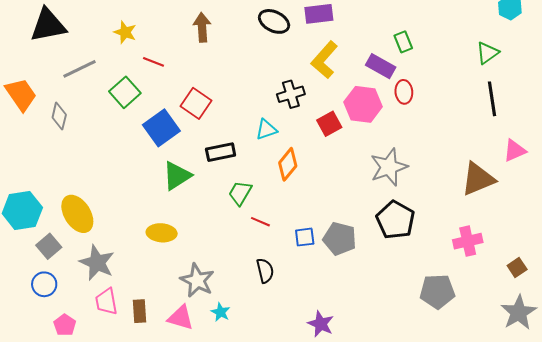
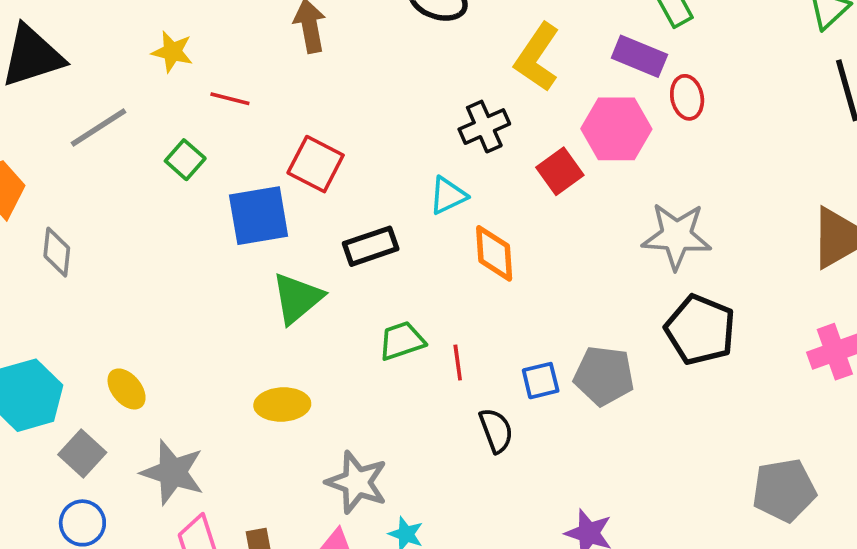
green square: (125, 92) -> (185, 160), size x0.7
gray diamond: (59, 116) -> (57, 252), moved
blue square: (161, 128) -> (259, 216), turned 33
orange diamond: (288, 164) -> (494, 253), turned -36
gray star: (389, 167) -> (677, 236), turned 30
green trapezoid: (240, 193) -> (402, 341), moved, turned 48
yellow ellipse: (77, 214) -> (127, 389), size x0.6
red line: (260, 222) -> (458, 362), turned 66
black semicircle: (265, 271) -> (496, 430), moved
gray pentagon: (437, 291) -> (784, 490), moved

